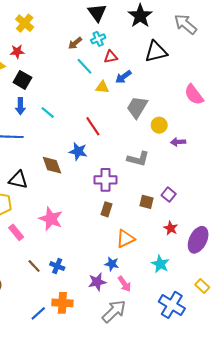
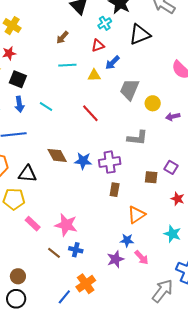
cyan cross: (98, 39) -> (105, 23), moved
cyan line: (84, 66) -> (67, 65), moved, turned -42
blue star: (78, 151) -> (83, 161), moved
pink star: (51, 219) -> (66, 225), moved
orange cross: (62, 303) -> (86, 284), turned -30
gray arrow: (114, 311) -> (162, 291), moved

